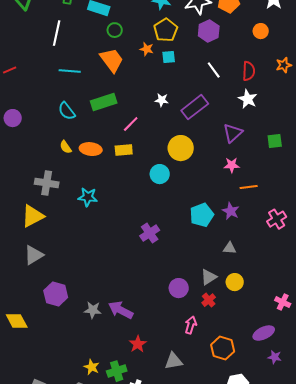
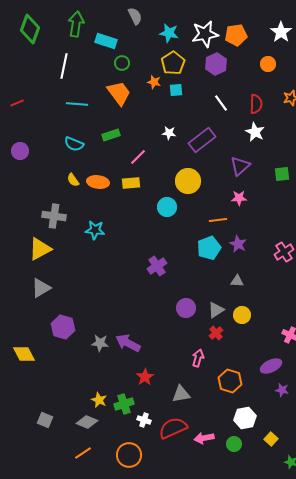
green rectangle: (104, 102) -> (111, 135), size x0.7
cyan semicircle: (67, 111) -> (74, 144), turned -30
orange line: (249, 187) -> (218, 220), moved
purple circle: (179, 288) -> (186, 308), moved

